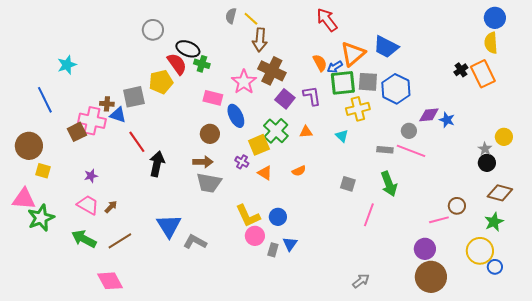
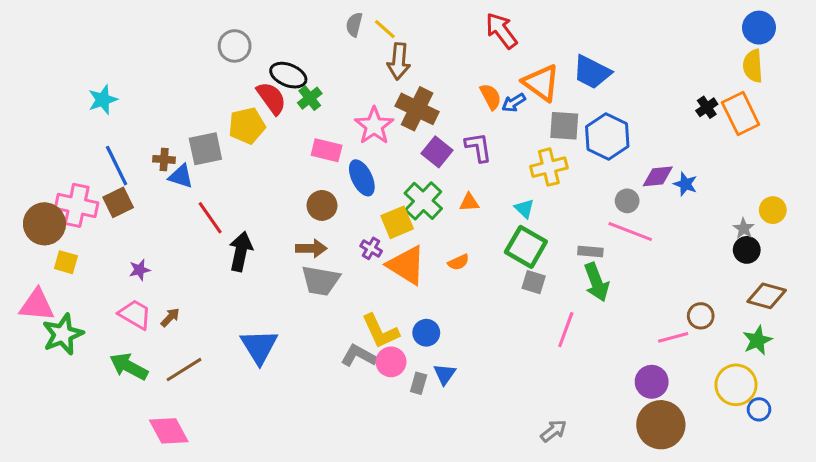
orange triangle: (353, 54) -> (541, 83), turned -44
green cross: (202, 64) -> (310, 98), turned 35
green square: (343, 83) -> (526, 247), moved, turned 36
blue line: (45, 100) -> (117, 166), moved
pink cross: (92, 121) -> (77, 205), moved
gray rectangle: (385, 150) -> (590, 251), moved
orange triangle: (265, 173) -> (406, 265), size x1.8
gray L-shape: (195, 242) -> (359, 356), moved

